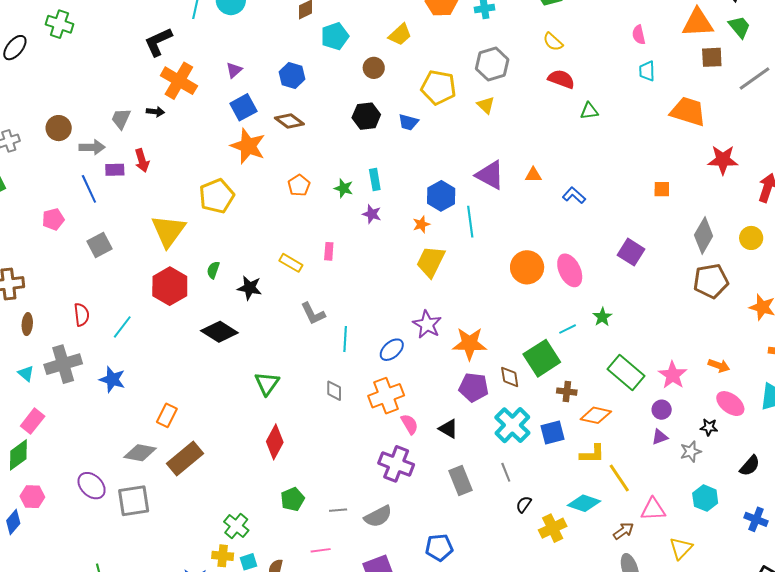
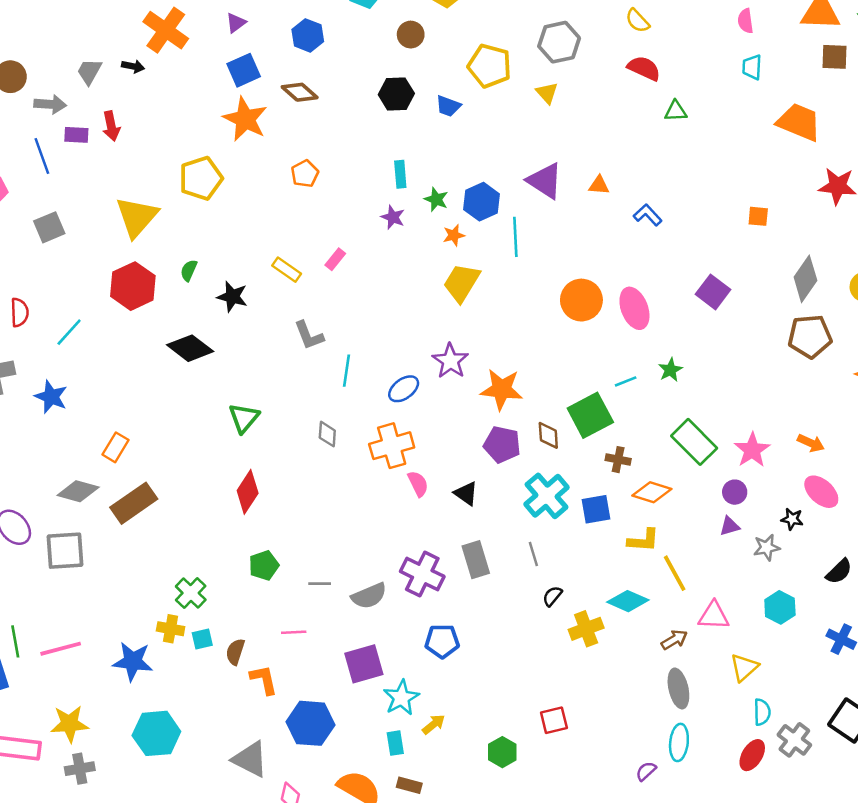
green star: (344, 188) -> (436, 199), moved
pink rectangle: (329, 251) -> (335, 259), turned 30
purple cross: (396, 464) -> (422, 574), moved

